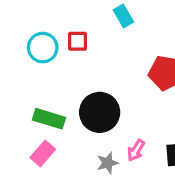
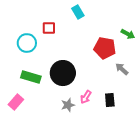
cyan circle: (43, 48) -> (27, 43), moved
pink rectangle: (43, 153) -> (16, 102), moved

